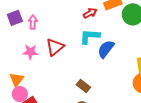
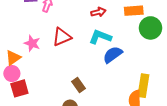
red arrow: (90, 13) -> (98, 12), moved
pink star: (30, 52) -> (32, 43), moved

